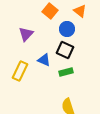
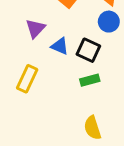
blue circle: (67, 29) -> (109, 22), moved
blue triangle: (44, 60) -> (60, 46), moved

